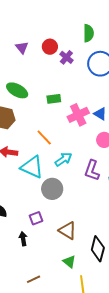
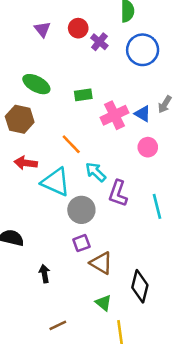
cyan arrow: (63, 159) -> (96, 172), turned -102
purple L-shape: (92, 170) -> (118, 193), moved
purple square: (36, 218) -> (81, 243), moved

